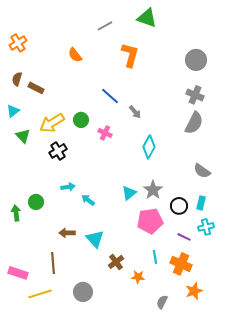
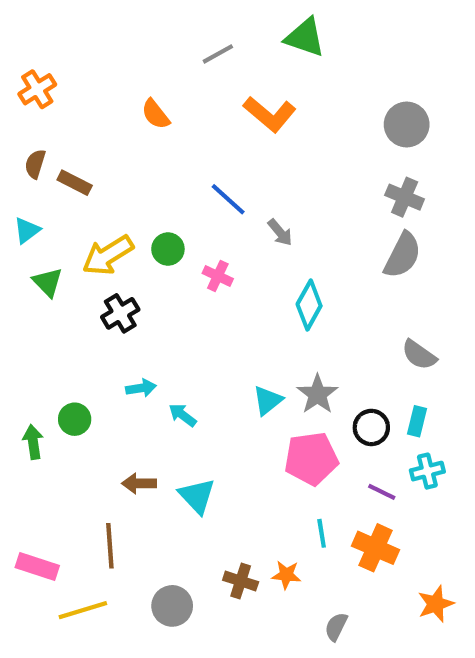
orange L-shape: (130, 55) -> (270, 114), turned 115
brown cross: (116, 262) -> (241, 581), moved, turned -35
orange star: (194, 291) -> (436, 604), moved

